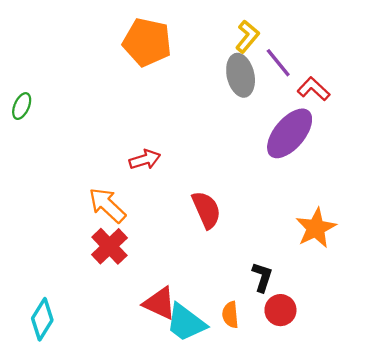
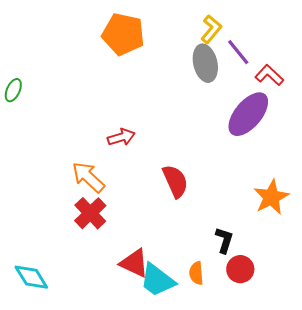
cyan diamond: (42, 319) -> (31, 277), turned -63

